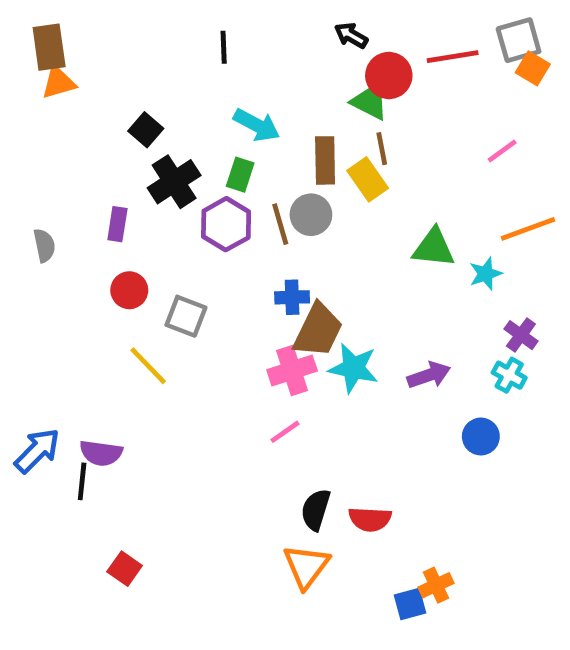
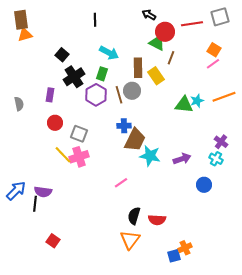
orange square: (533, 68) -> (214, 50), moved
brown line: (382, 149) -> (171, 58), moved, turned 32
cyan star: (486, 274) -> (197, 101), moved
pink cross: (292, 370) -> (79, 157), moved

